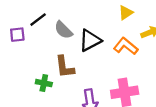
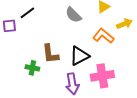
gray semicircle: (63, 30) -> (73, 15), moved
black triangle: (90, 40) -> (79, 56), moved

